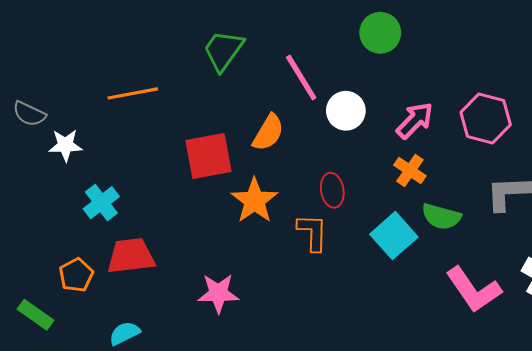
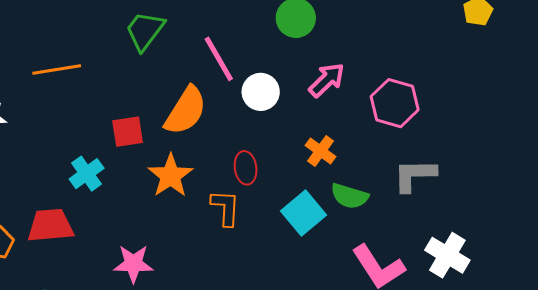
pink arrow: (415, 120) -> (327, 80), moved
orange semicircle: (268, 133) -> (186, 111), size x1.4
red square: (208, 156) -> (128, 132), size x0.7
cyan cross: (101, 203) -> (87, 174), moved

